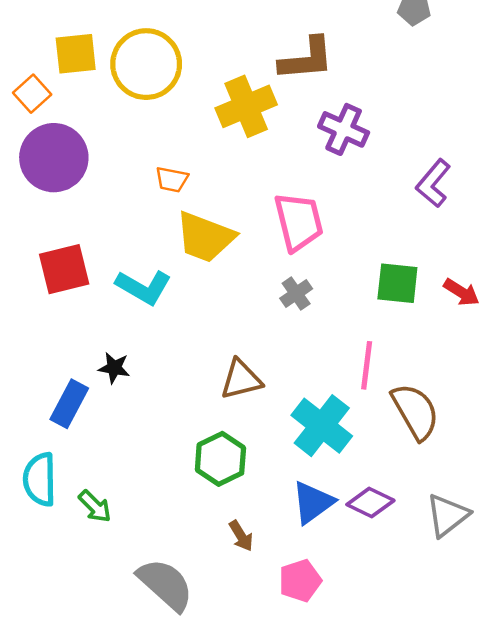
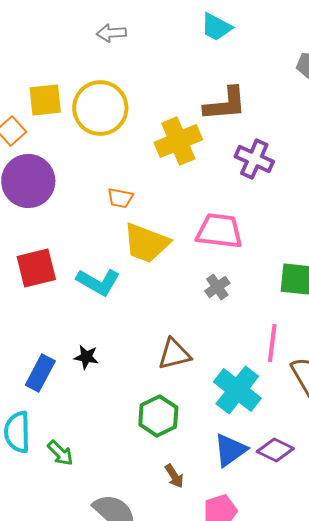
pink trapezoid: (299, 222) -> (219, 231), turned -69
black star: (114, 368) -> (86, 357), moved

